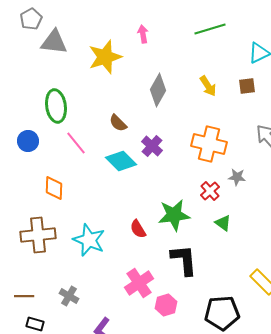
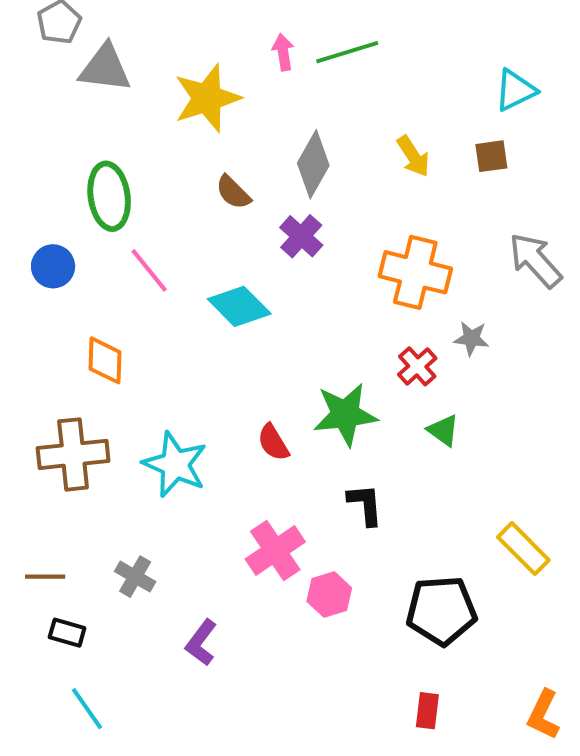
green line: (210, 29) -> (347, 52), moved
brown semicircle: (118, 123) -> (233, 192), moved
purple cross: (152, 146) -> (301, 236), moved
black L-shape: (184, 260) -> (365, 504), size x0.7

